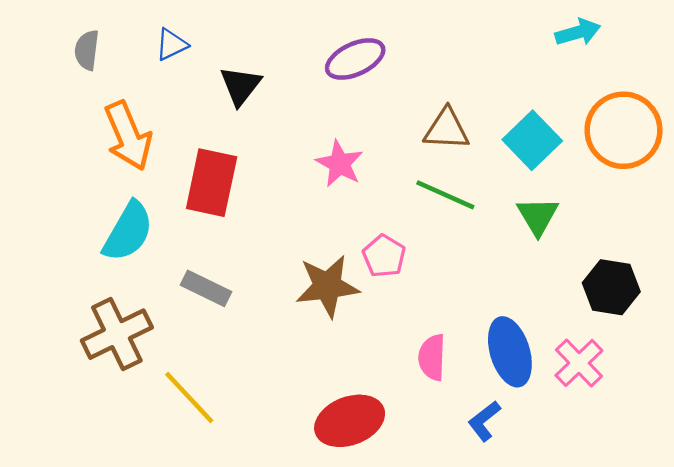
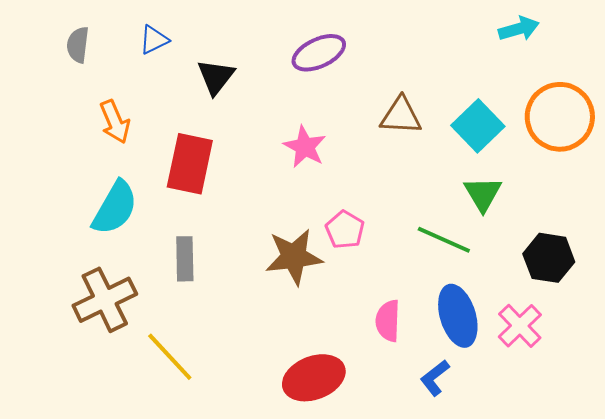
orange arrow: (128, 136) -> (115, 122), size x0.7
green line: (445, 195) -> (444, 240), moved
gray rectangle: (206, 288) -> (185, 259), turned 63

